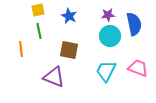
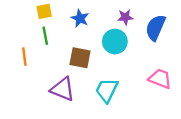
blue semicircle: (134, 24) -> (155, 28), turned -145
cyan circle: (110, 36) -> (115, 42), moved
cyan trapezoid: (106, 71) -> (107, 90), moved

